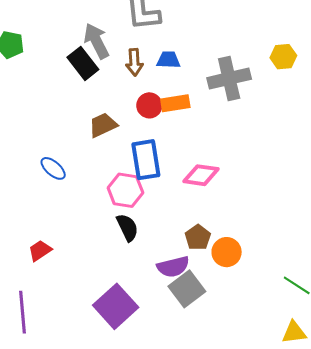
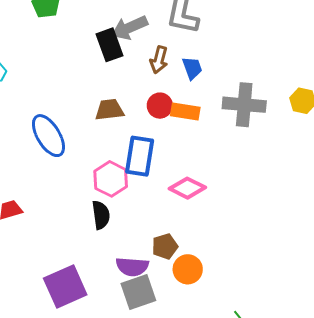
gray arrow: (97, 41) -> (130, 28), turned -105
blue trapezoid: (168, 60) -> (192, 68), turned 50
blue ellipse: (53, 168) -> (48, 136), size x1.6

